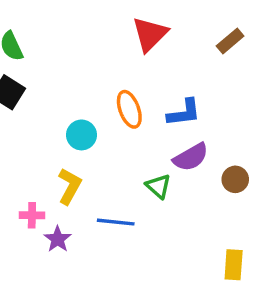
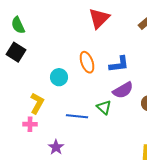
yellow L-shape: (70, 186) -> (37, 103), moved
blue line: (116, 222) -> (77, 116), moved
purple star: (58, 239) -> (56, 147), moved

